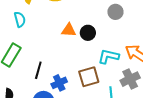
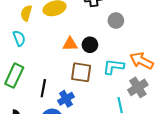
brown square: (89, 77) -> (81, 72), moved, turned 30

